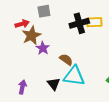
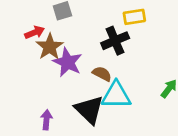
black cross: (79, 23) -> (115, 41), moved
purple star: (43, 48) -> (68, 62), size x1.5
black triangle: (54, 84) -> (89, 110), size x1.6

